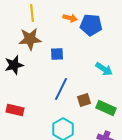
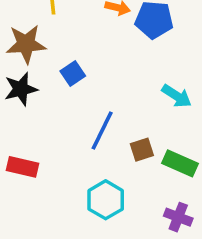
brown star: (30, 39) -> (26, 44), moved
blue square: (57, 54) -> (73, 73), moved, turned -32

